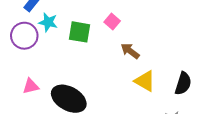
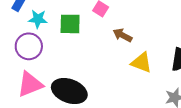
purple circle: (24, 36) -> (29, 46), moved
pink triangle: (31, 86) -> (30, 84), size x1.6

